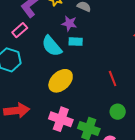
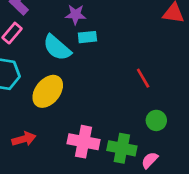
yellow ellipse: (61, 81) -> (48, 91), moved
red arrow: (17, 111) -> (24, 139), size x0.7

